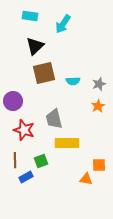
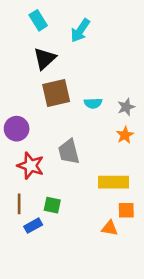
cyan rectangle: (30, 16) -> (38, 20), turned 49
yellow rectangle: (67, 143) -> (113, 182), moved
green square: (41, 161) -> (52, 205), turned 32

